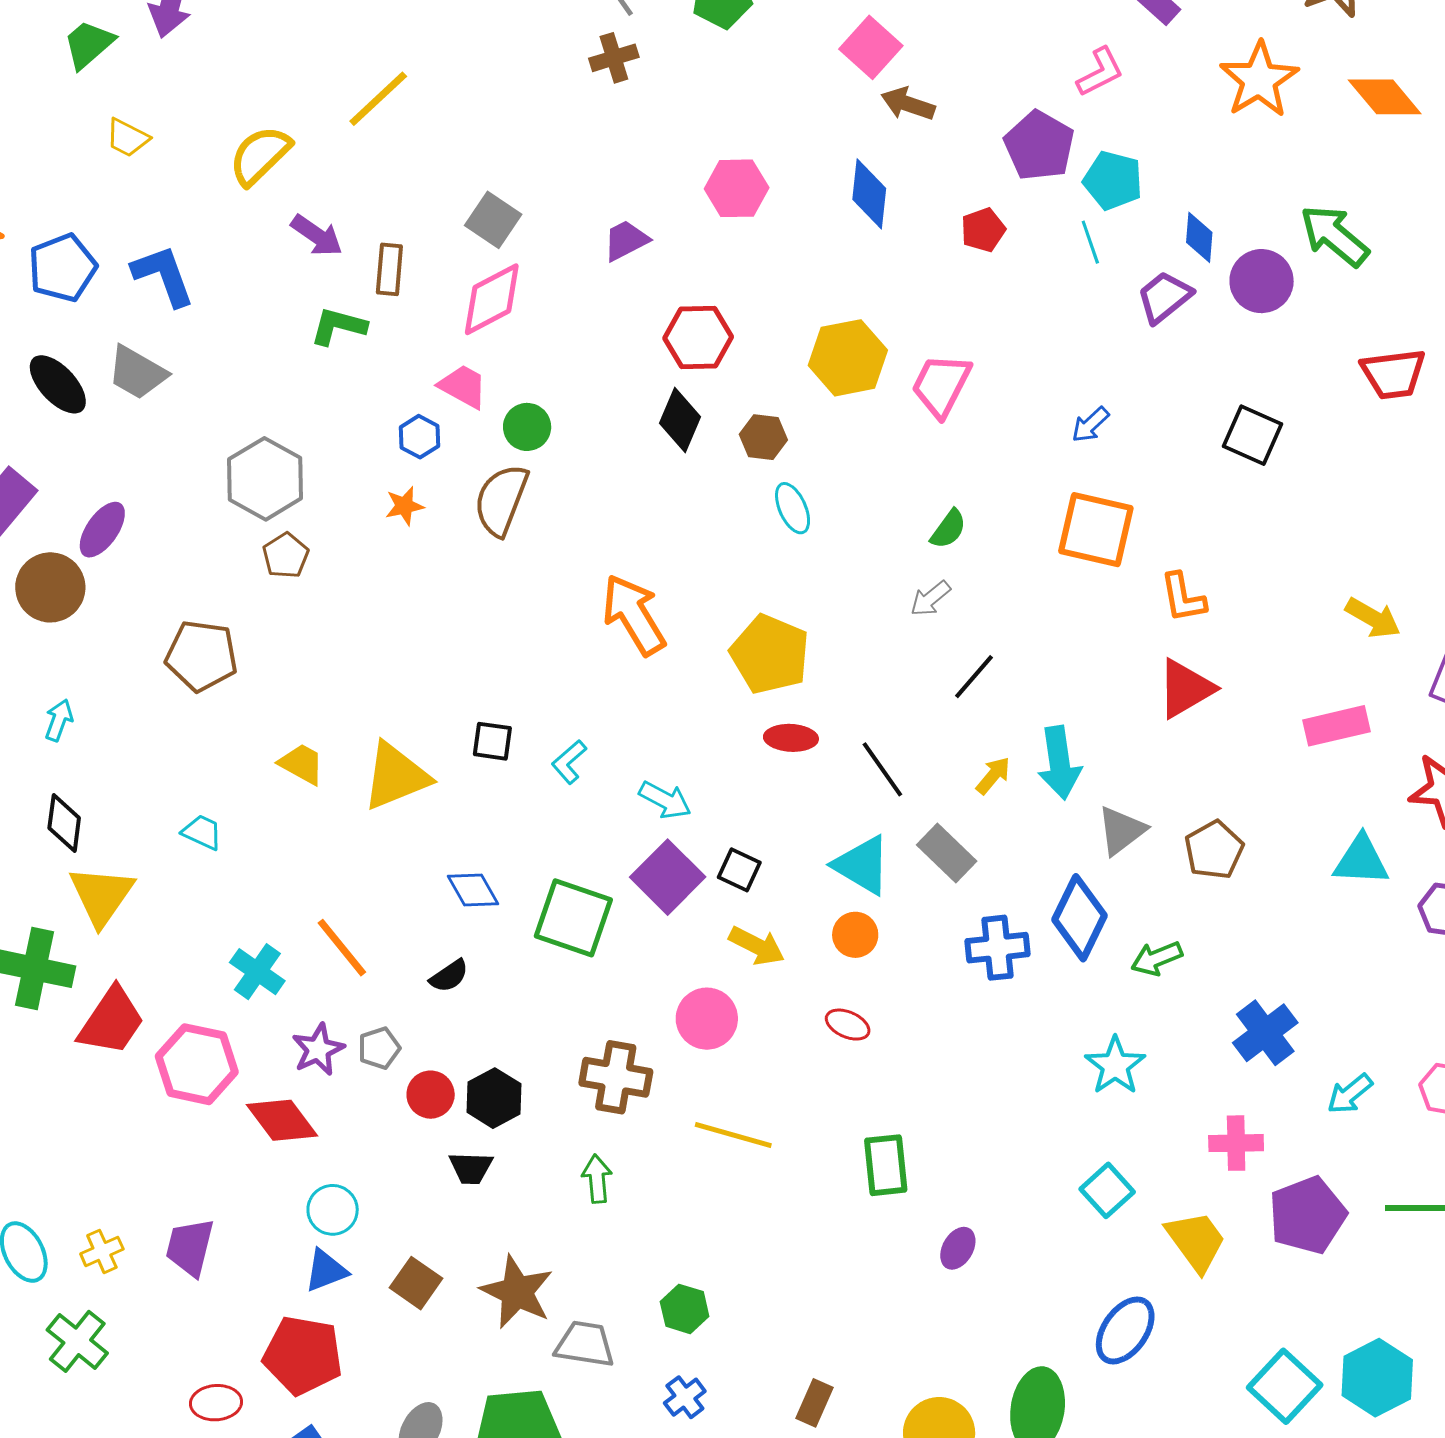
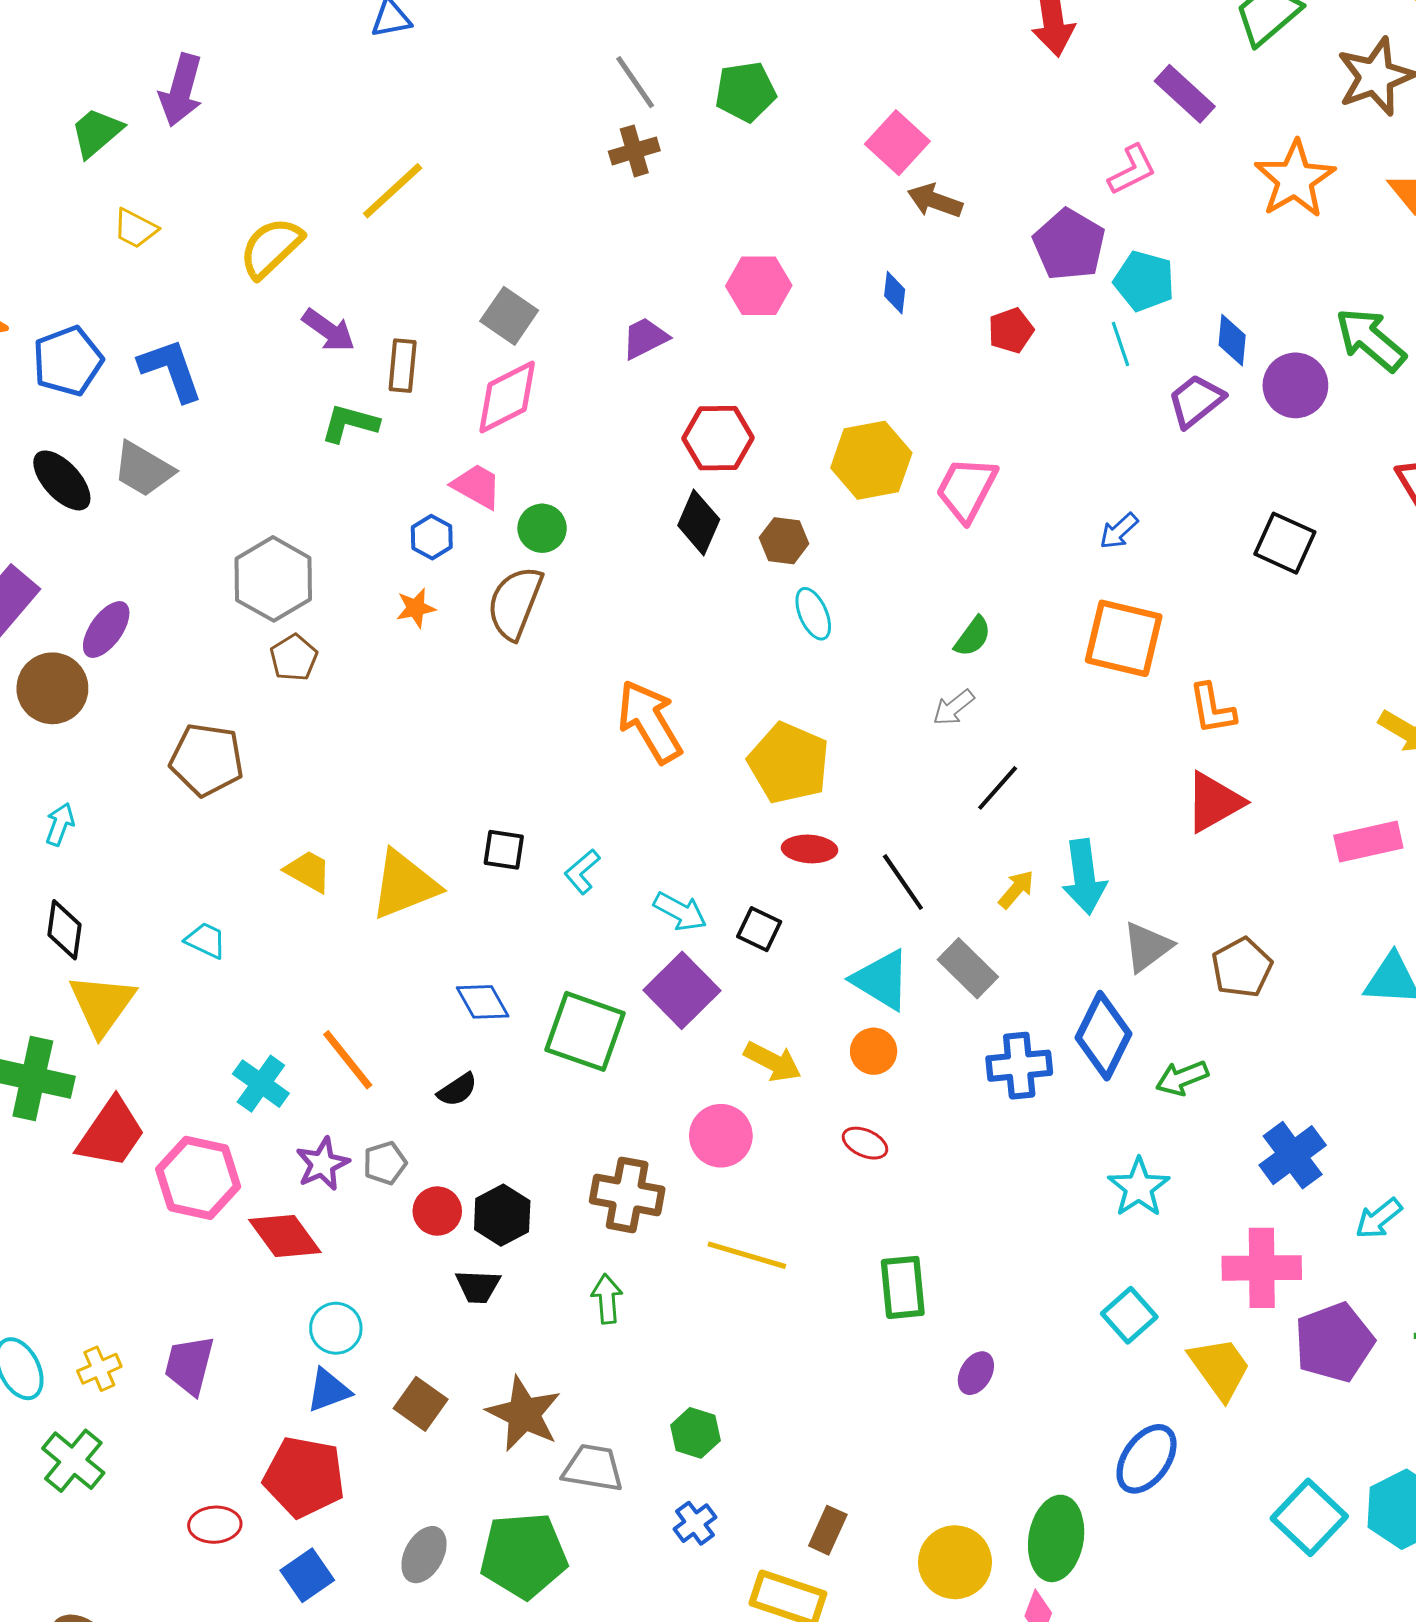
blue diamond: (869, 194) -> (895, 293), size x0.6
black square: (739, 870) -> (759, 929), moved
pink cross: (1236, 1143) -> (1262, 1268), size x1.4

